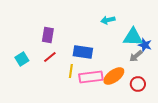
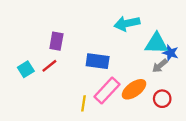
cyan arrow: (108, 20) -> (127, 23), size x1.5
red line: (50, 57) -> (49, 66), moved
yellow line: (71, 71) -> (83, 103), moved
pink rectangle: (91, 77) -> (107, 90), turned -40

